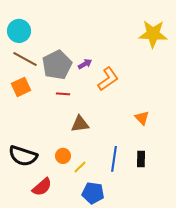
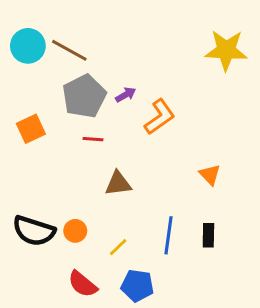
brown line: (25, 59) -> (69, 50), moved
orange circle: (63, 156) -> (75, 231), moved
red semicircle: (42, 187) -> (83, 284), moved, turned 80

